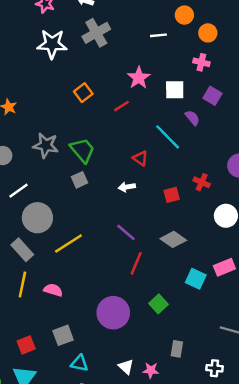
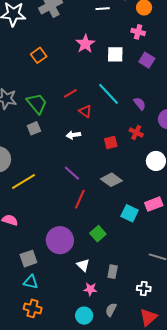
red line: (122, 106) -> (70, 93), moved
purple semicircle: (192, 118) -> (140, 104), moved
gray square: (63, 335) -> (28, 259), moved
white triangle: (126, 367) -> (83, 265), moved

